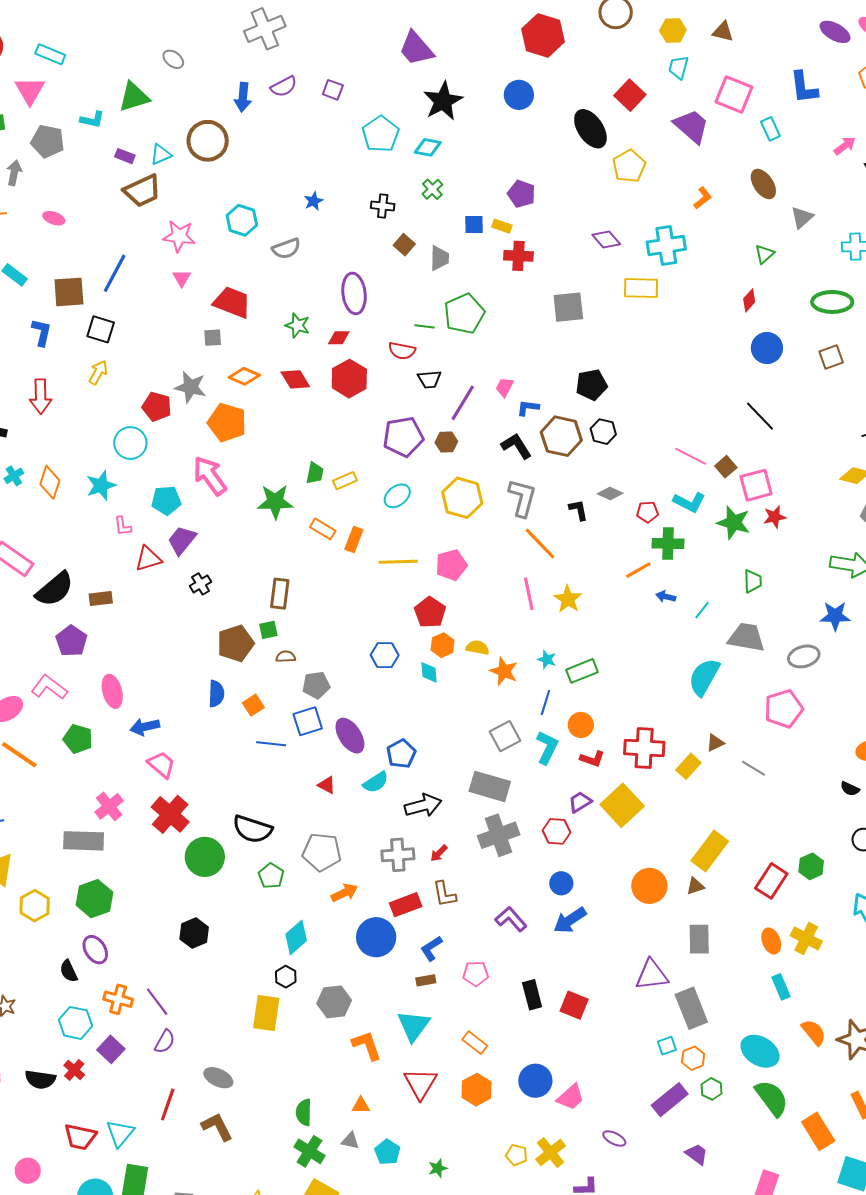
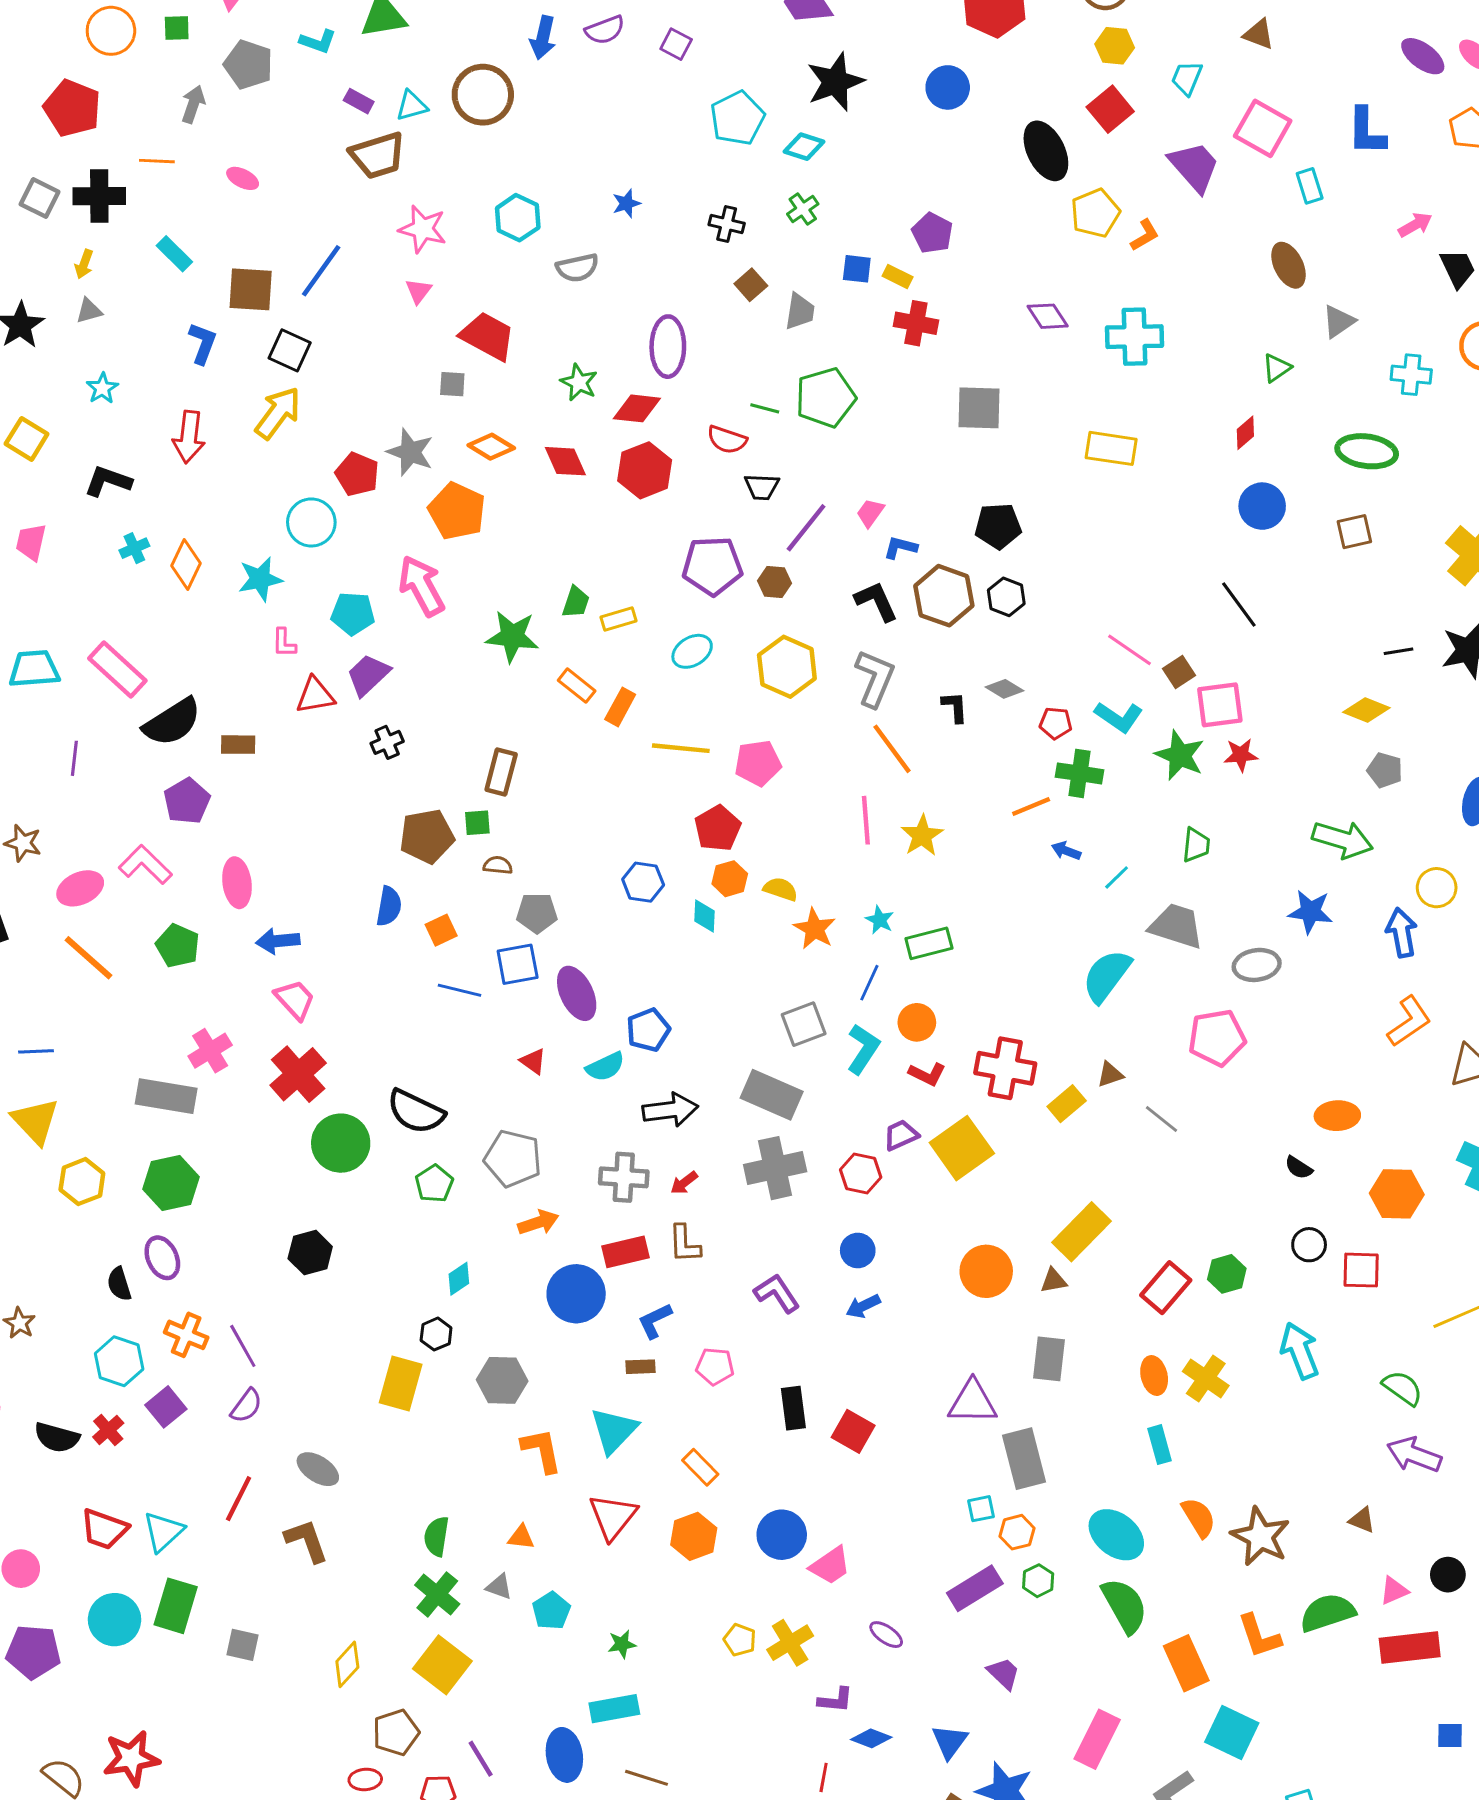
yellow hexagon: (673, 30) -> (1115, 46), moved
orange L-shape: (703, 198) -> (1145, 235), moved
yellow rectangle: (641, 288) -> (1111, 448), moved
red diamond: (339, 338) -> (637, 408), size x1.4
yellow arrow: (98, 373) -> (278, 413), size x1.5
blue arrow: (570, 920) -> (863, 1306), size x0.7
cyan diamond: (296, 937) -> (459, 1279), size x0.7

